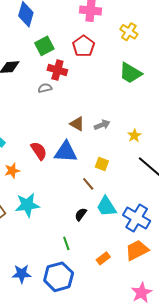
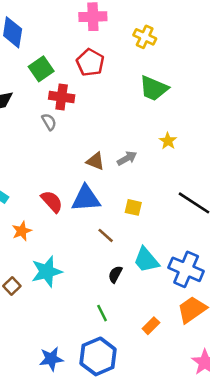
gray semicircle: (45, 88) -> (49, 122), turned 80
yellow star: (134, 136) -> (168, 141), moved
brown line: (88, 184) -> (106, 235), moved

